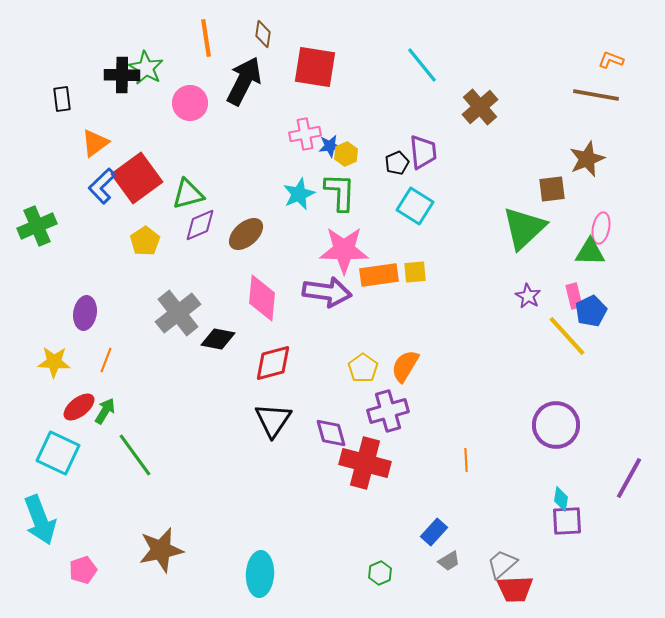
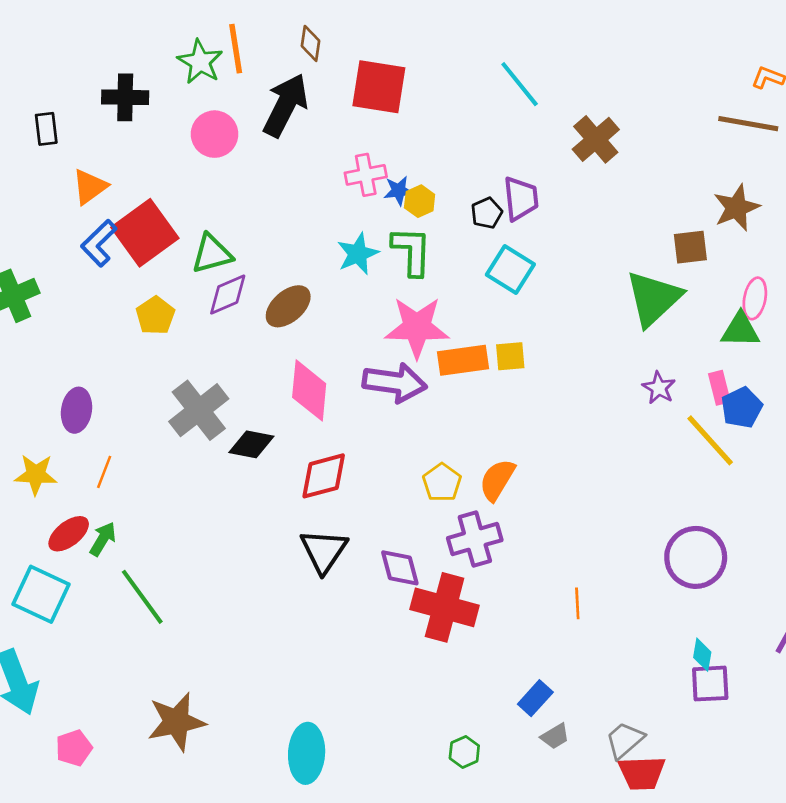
green star: (146, 68) -> (200, 62), moved

